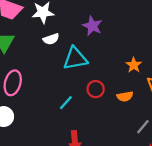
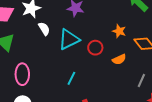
white semicircle: (51, 39) -> (44, 29), turned -88
red circle: (96, 89) -> (95, 48), moved

